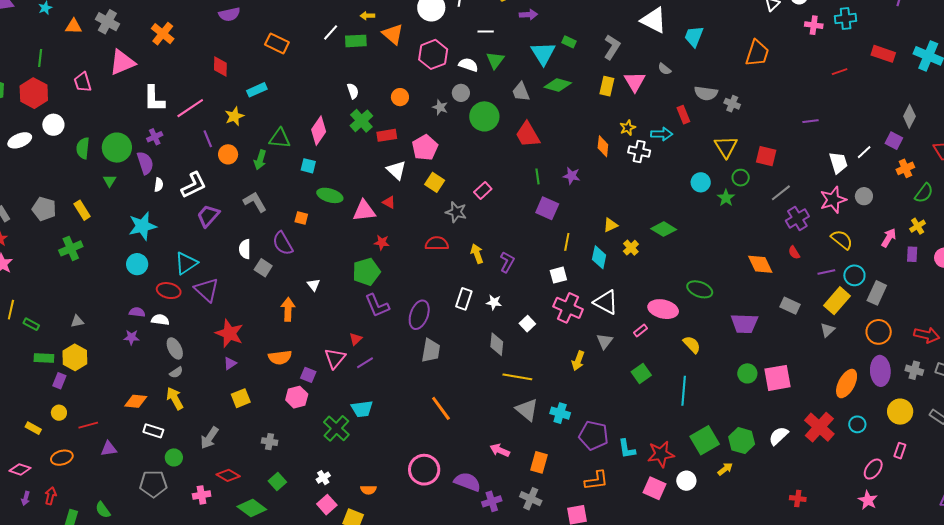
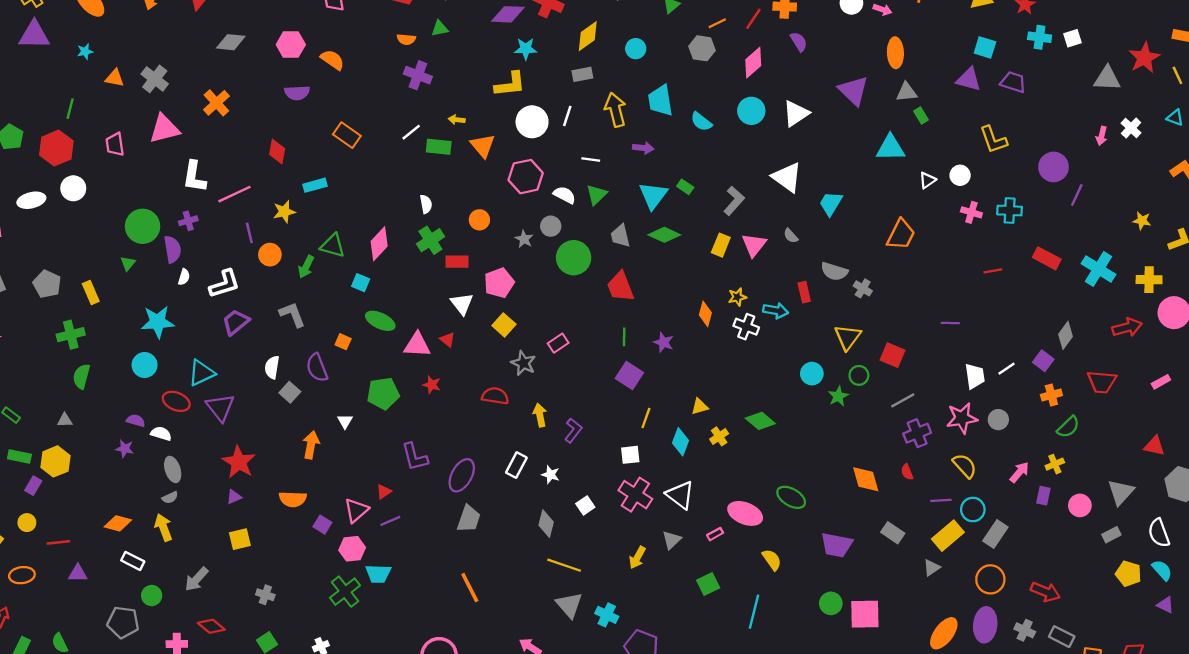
green semicircle: (83, 148) -> (81, 376), moved
green pentagon: (366, 272) -> (383, 393), moved
pink hexagon: (297, 397) -> (352, 549), moved

